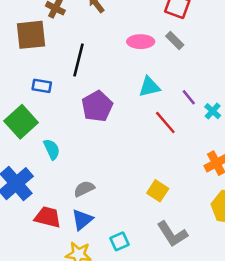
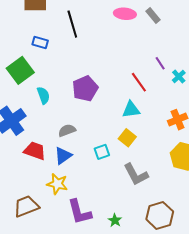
black line: (78, 60) -> (72, 24), turned -36
cyan triangle: (149, 87) -> (131, 110), moved
purple pentagon: (97, 106) -> (85, 89), moved
cyan square: (120, 241) -> (102, 152), moved

